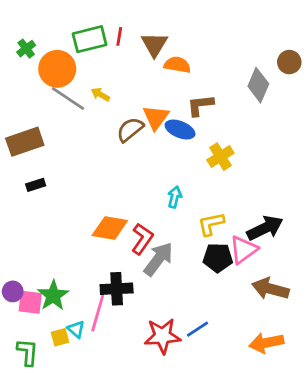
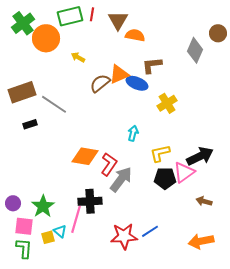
green cross: (26, 49) -> (23, 23), size x1.6
gray line: (68, 98) -> (54, 104), moved
orange triangle: (156, 117) -> (119, 74), turned 30
brown arrow: (270, 289) -> (204, 201), size x0.6
pink square: (30, 302) -> (24, 226), moved

